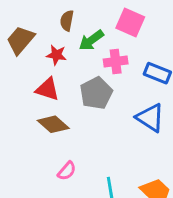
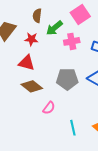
pink square: (130, 23) -> (80, 15), turned 36
gray pentagon: (96, 93) -> (67, 79), moved, turned 30
pink semicircle: (67, 171) -> (49, 108), moved

